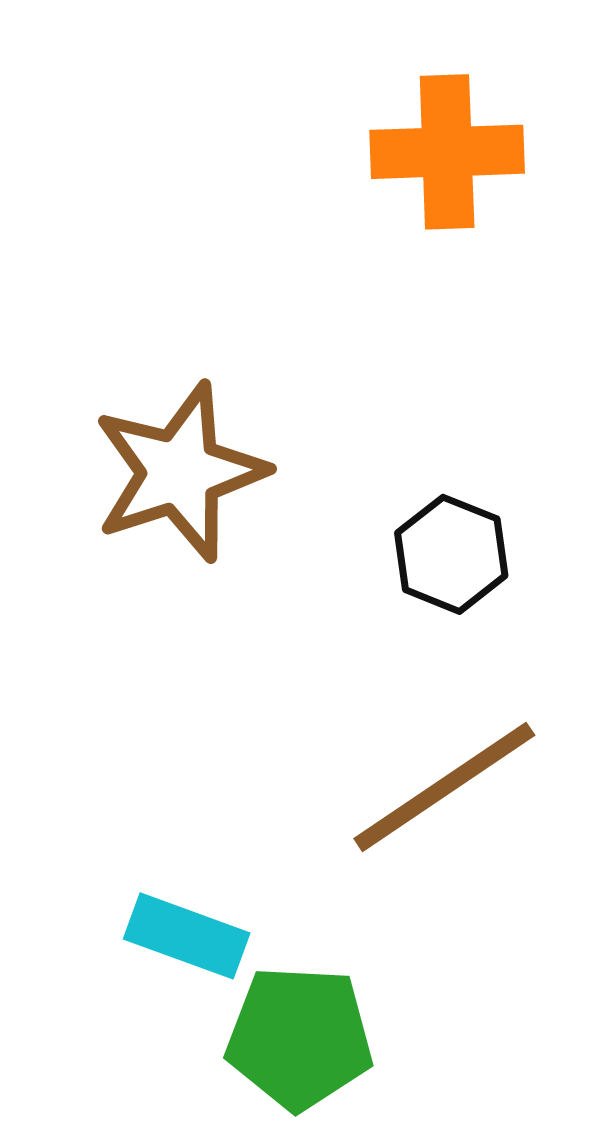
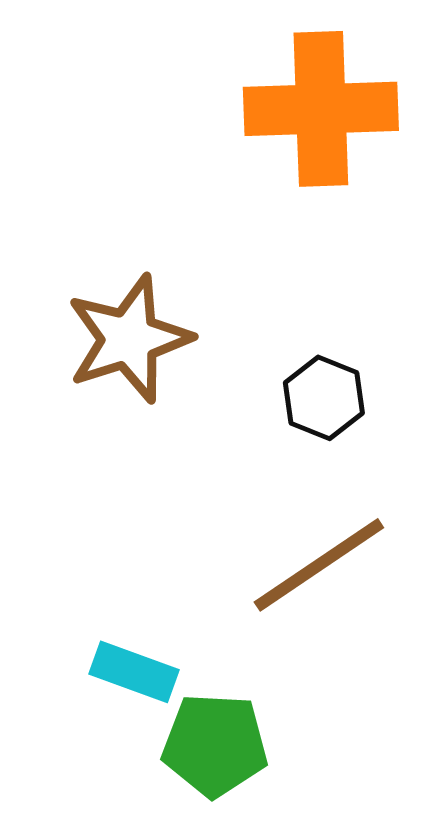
orange cross: (447, 152) -> (321, 109), size x1.4

